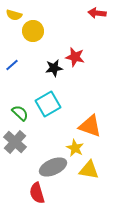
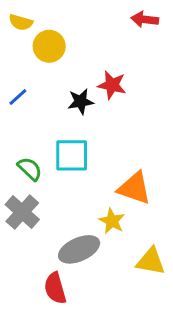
cyan square: (48, 104) -> (72, 155), turned 30
yellow triangle: (89, 170) -> (151, 261), moved

